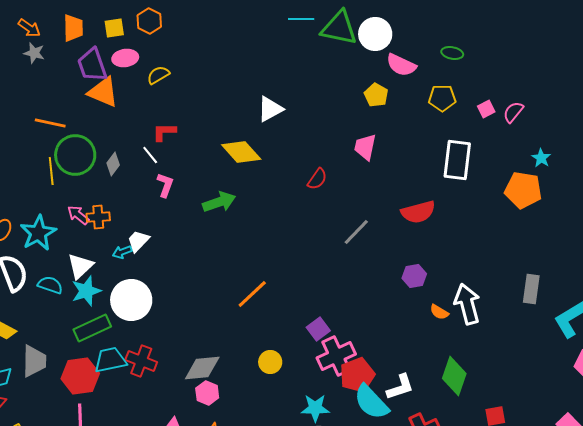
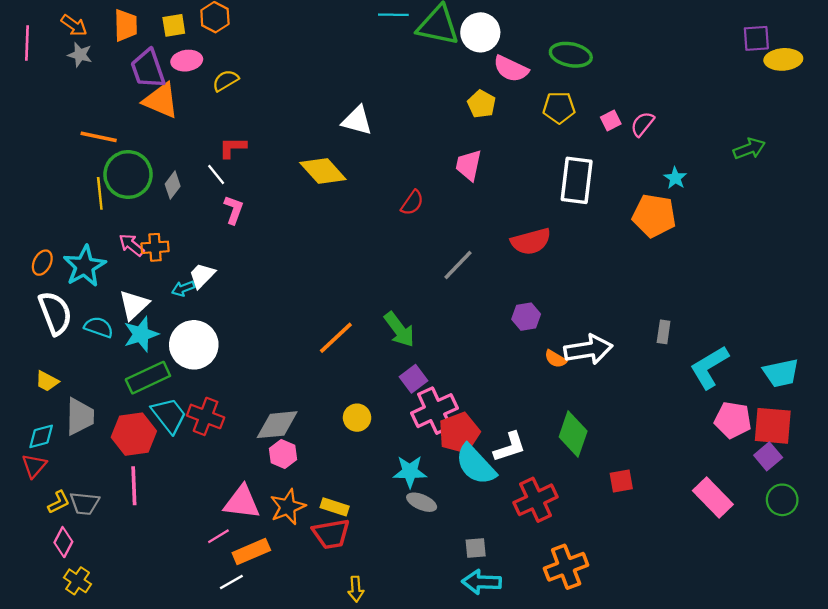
green ellipse: (452, 53) -> (571, 55), size x1.6
white triangle: (270, 109) -> (357, 120), turned 44
green arrow: (219, 202) -> (399, 330), moved, turned 72
gray rectangle: (531, 289) -> (664, 332), size x0.7
white arrow: (467, 304) -> (588, 349), turned 96
cyan trapezoid: (110, 360) -> (169, 415), turned 64

